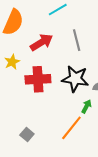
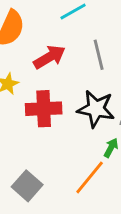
gray square: (27, 134) -> (27, 186), size x1.5

